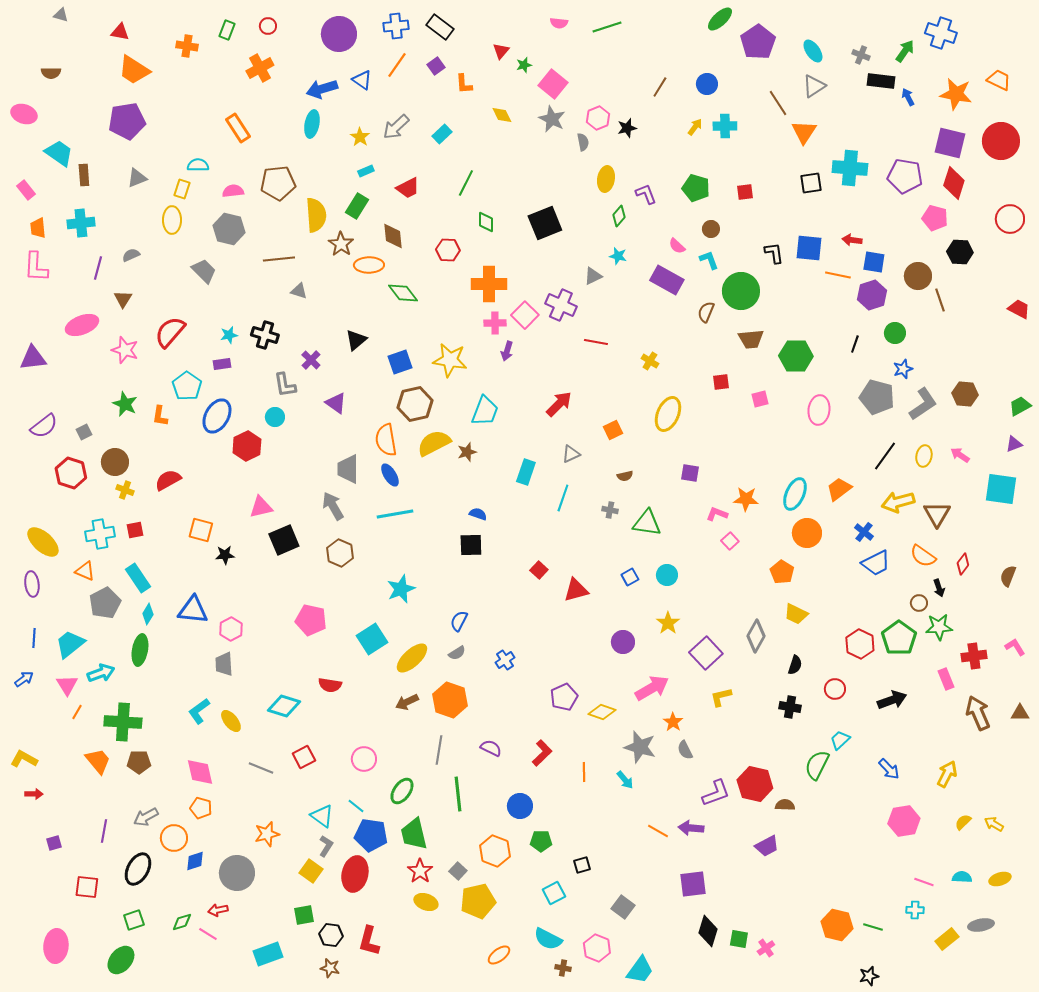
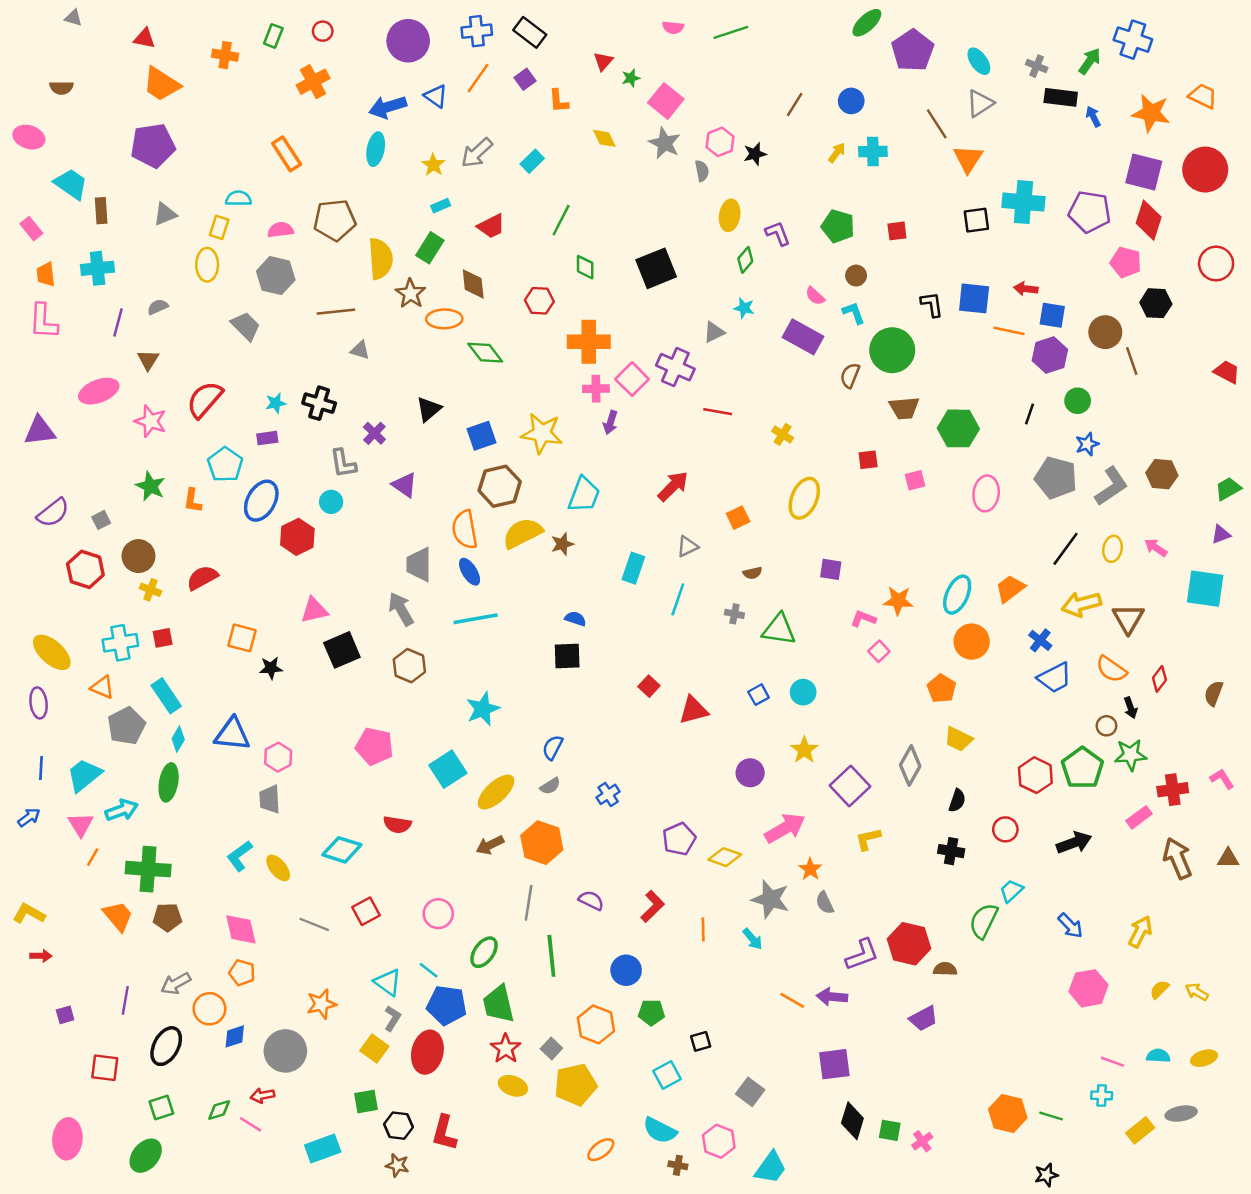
pink rectangle: (946, 679) -> (1139, 817), turned 75

